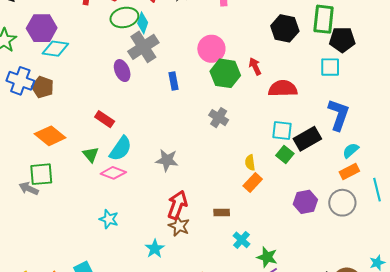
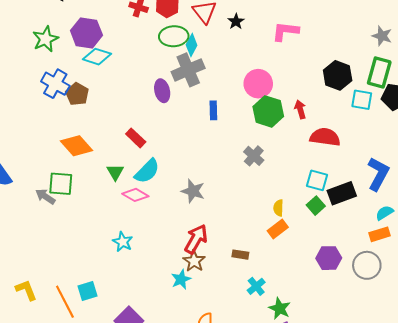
cyan square: (330, 67) -> (362, 100), moved
cyan star: (155, 249) -> (181, 279), moved

